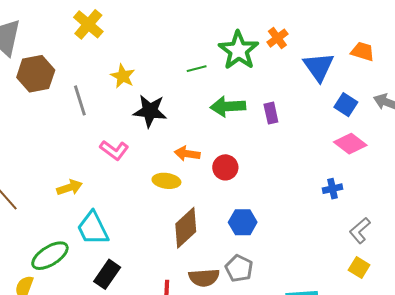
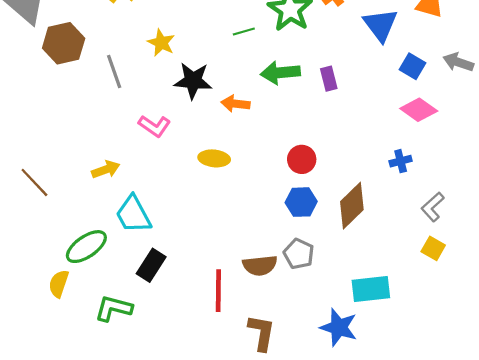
orange arrow: (187, 154) -> (235, 104), moved
red circle: (225, 167) -> (302, 159), moved
brown diamond: (186, 228) -> (352, 206), moved

